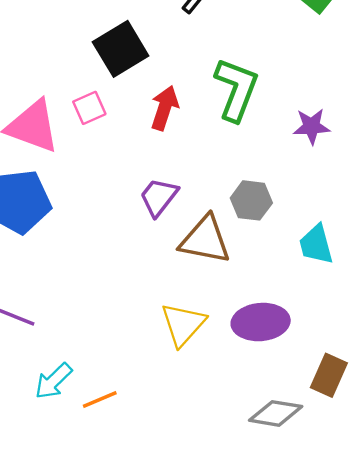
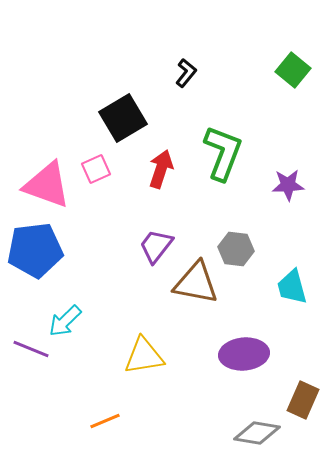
yellow triangle: (183, 324) -> (144, 356), moved, turned 39
cyan arrow: (53, 381) -> (65, 321), moved

